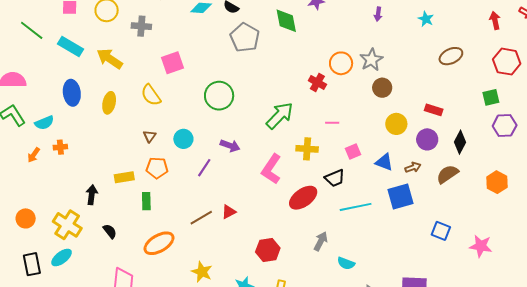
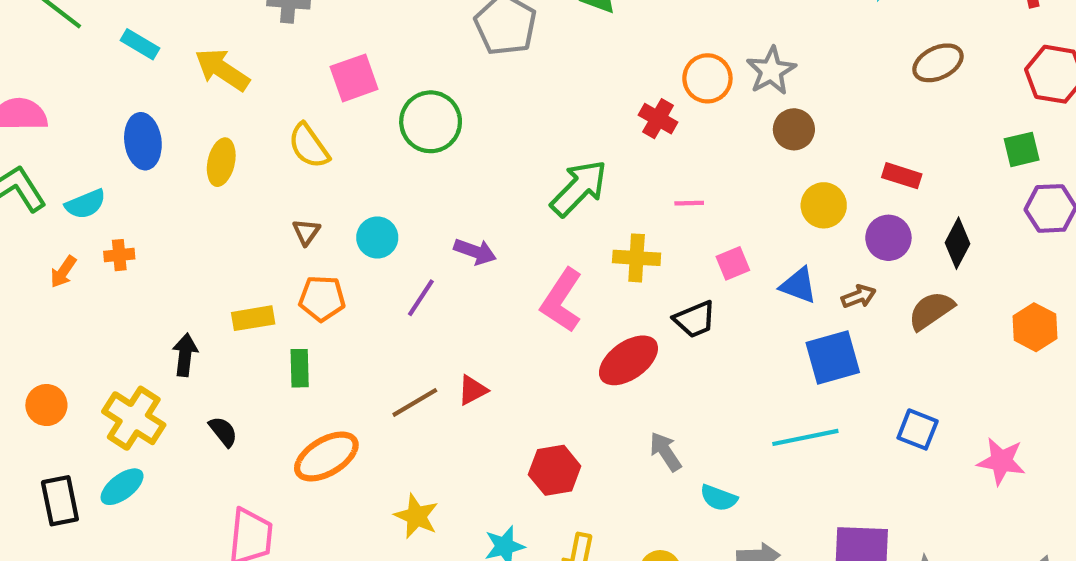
cyan rectangle: (70, 47) -> (140, 44), size x0.7
green circle: (219, 96) -> (431, 122), moved
cyan line: (356, 207) -> (805, 437), moved
gray arrow: (321, 241) -> (665, 452), turned -60

